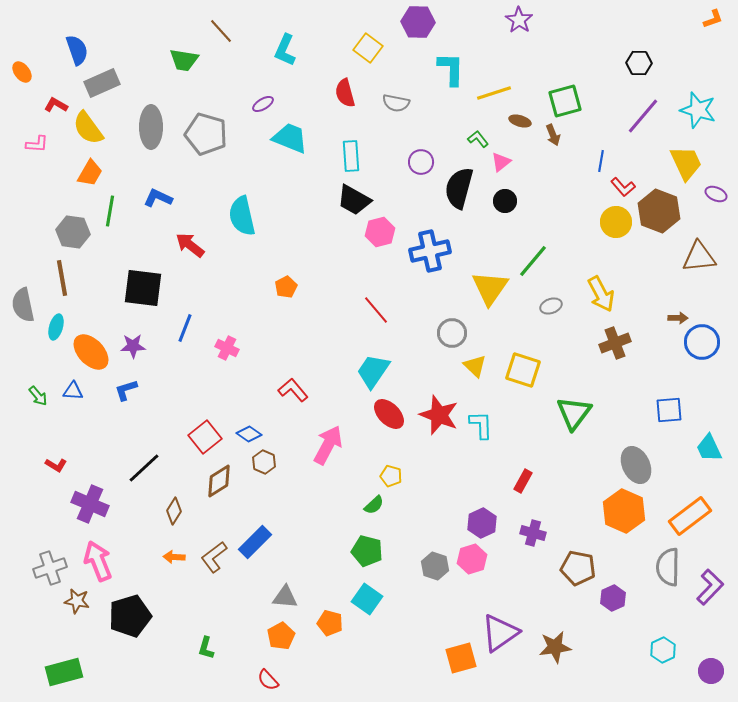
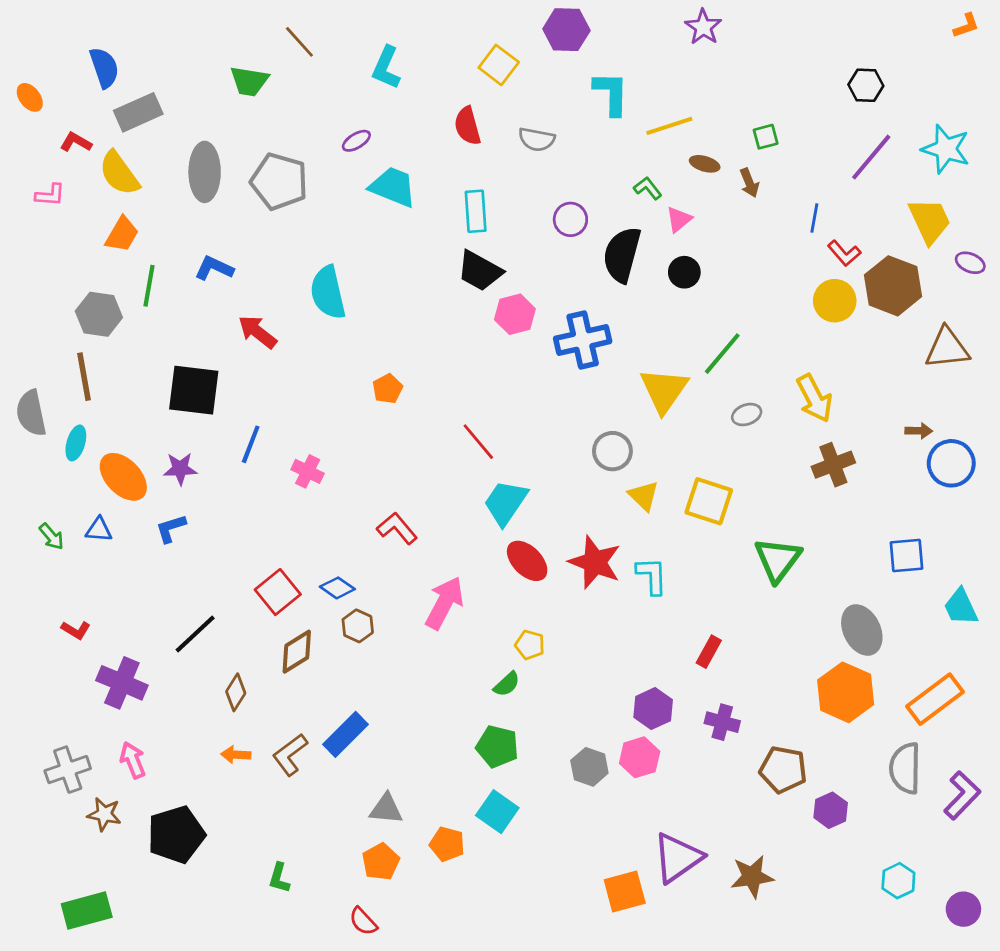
green square: (565, 101) -> (766, 137), size x0.6
red line: (376, 310) -> (478, 442), moved
pink arrow: (98, 561) -> (133, 760), size x0.7

